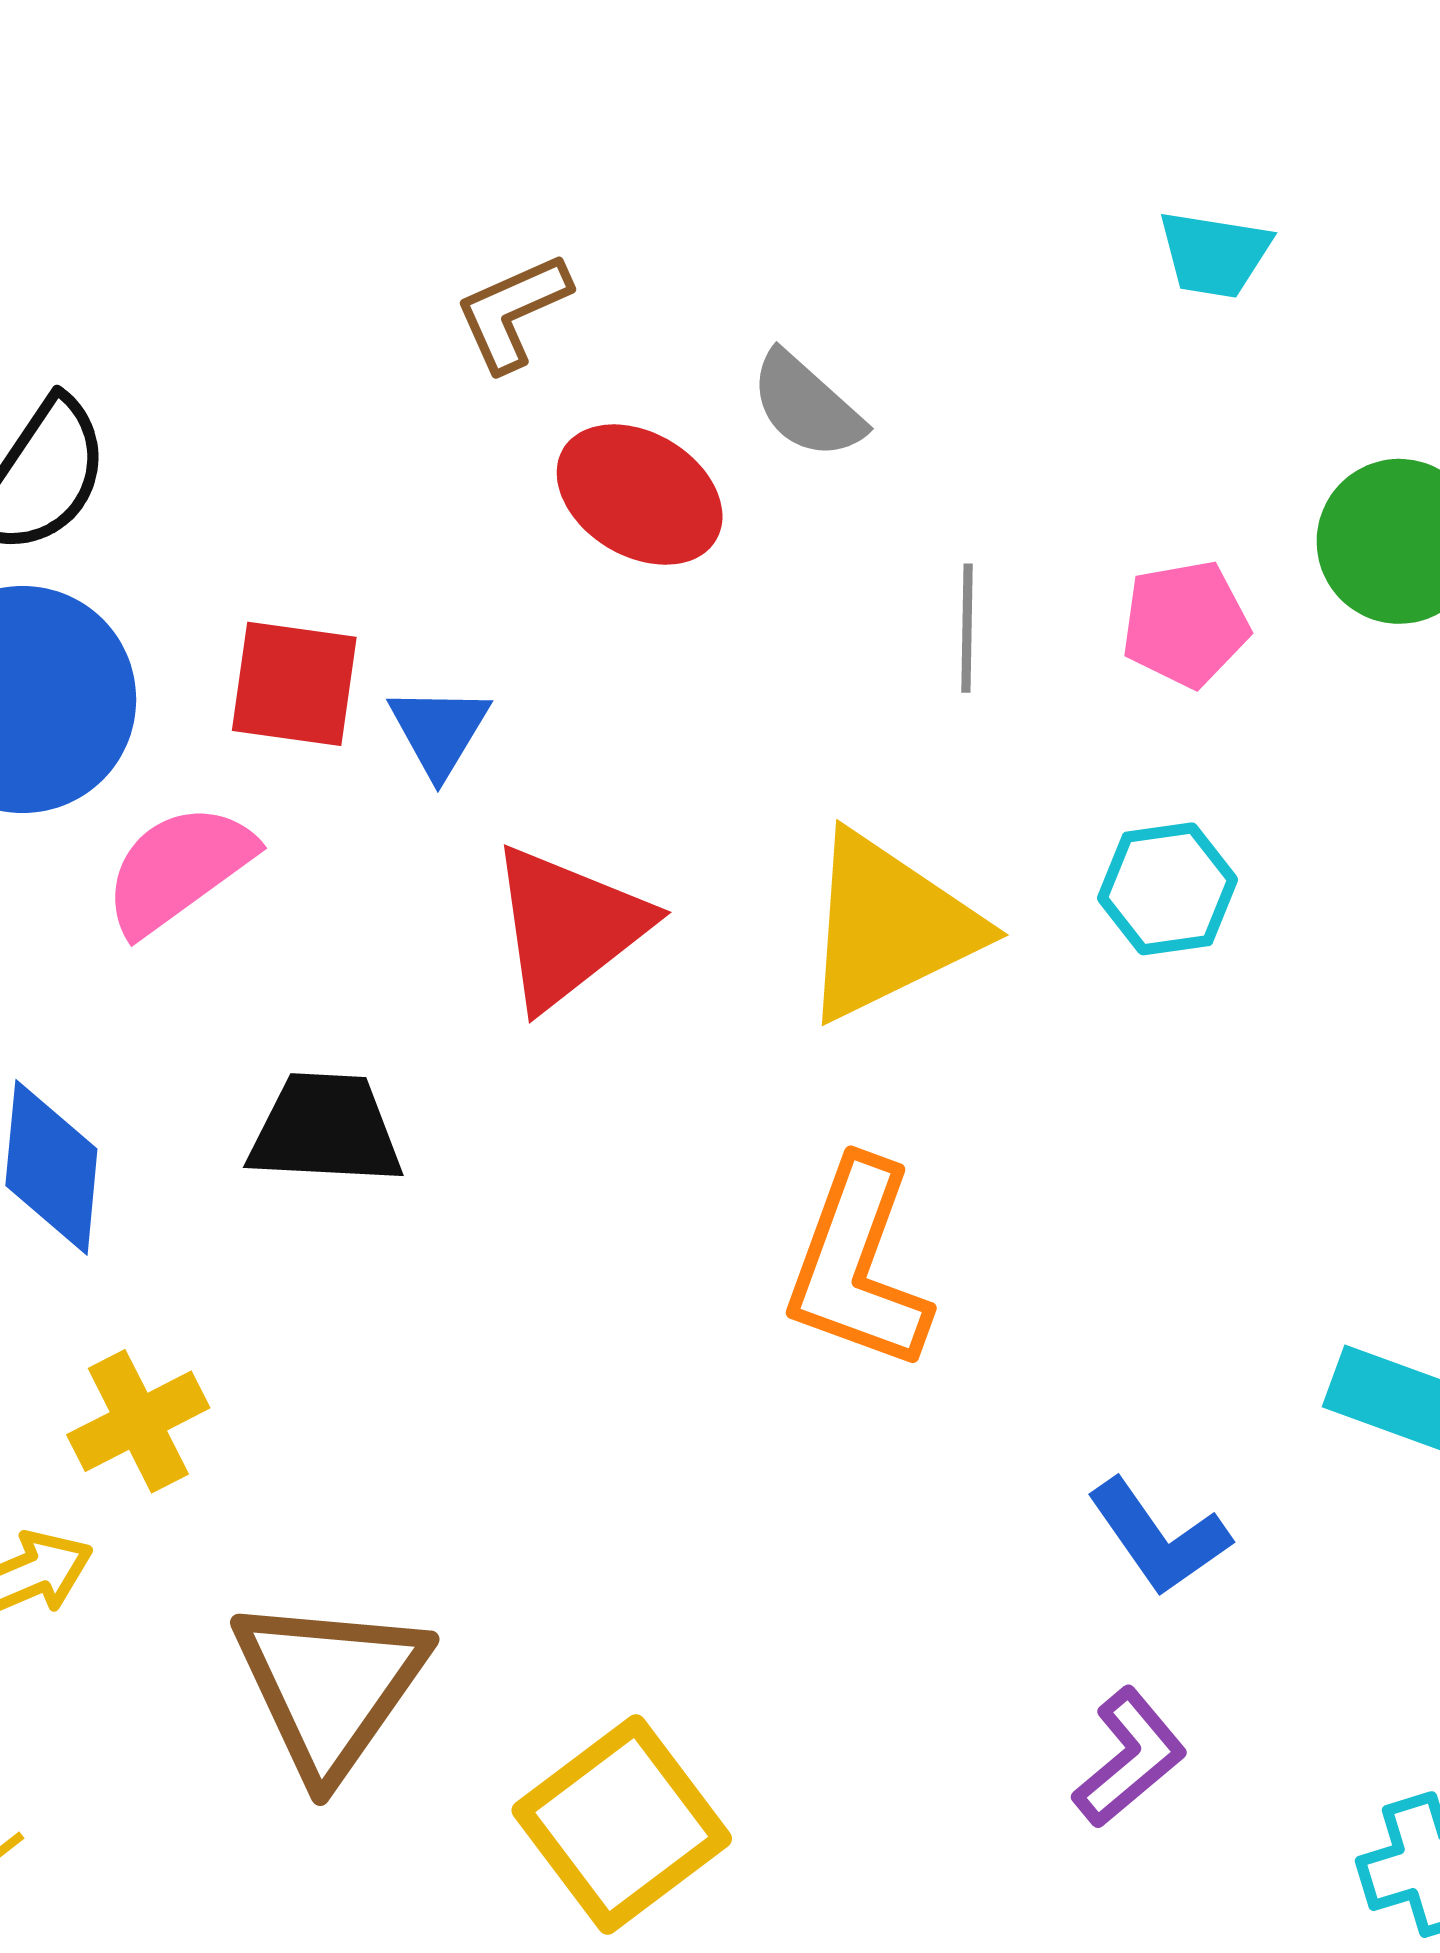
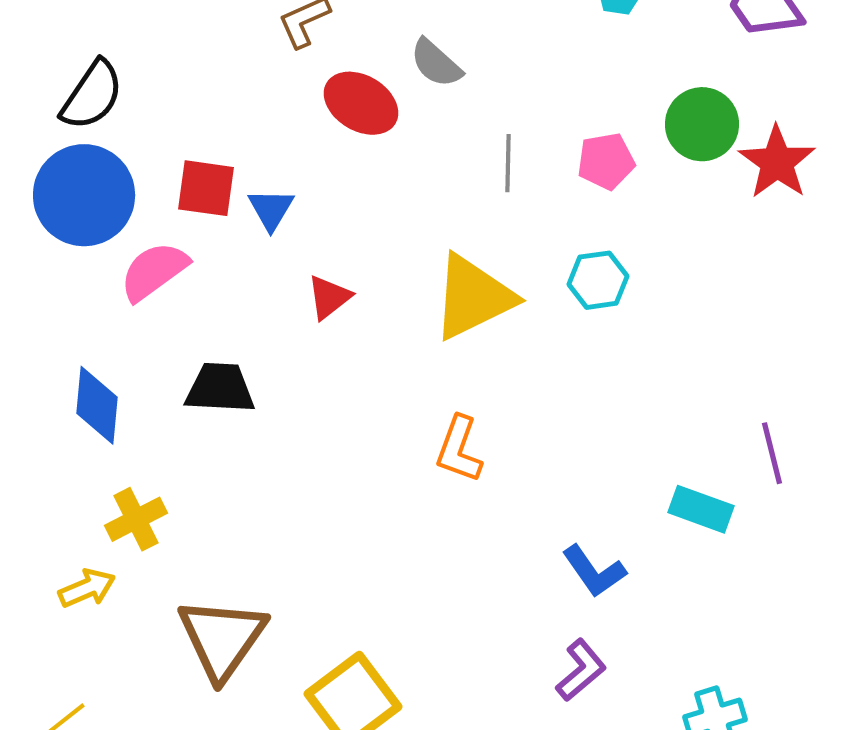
red triangle: (568, 927) -> (329, 297), size x0.6
orange L-shape: (858, 1265) -> (459, 449), size x0.7

